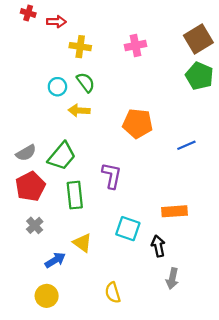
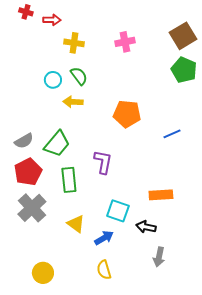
gray cross: (35, 225) -> (32, 208), size x1.8
black arrow: (158, 246) -> (146, 227), turned -66
blue arrow: (55, 260) -> (104, 238), moved

